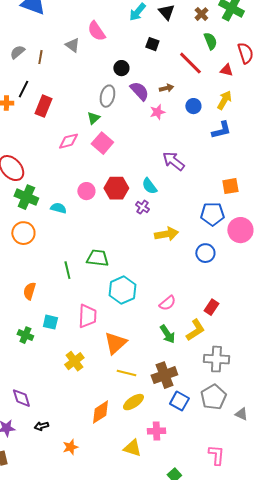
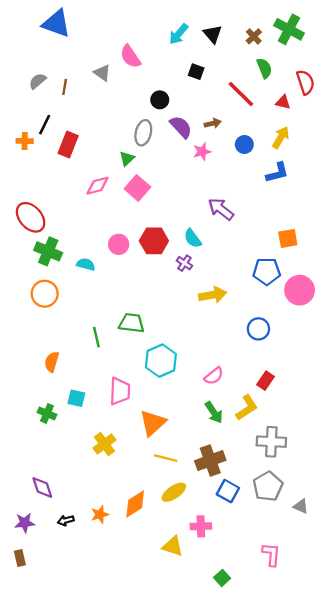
blue circle: (205, 253) -> (258, 329), moved
orange star: (70, 447) -> (100, 515), moved

